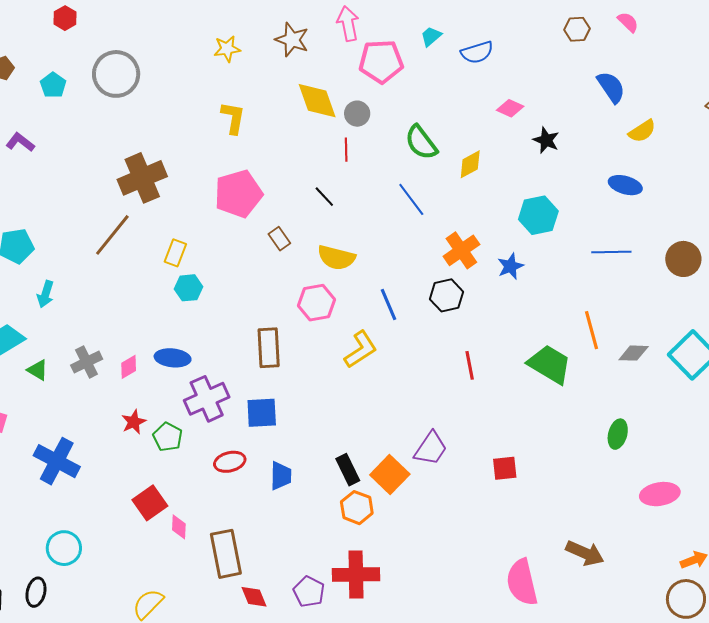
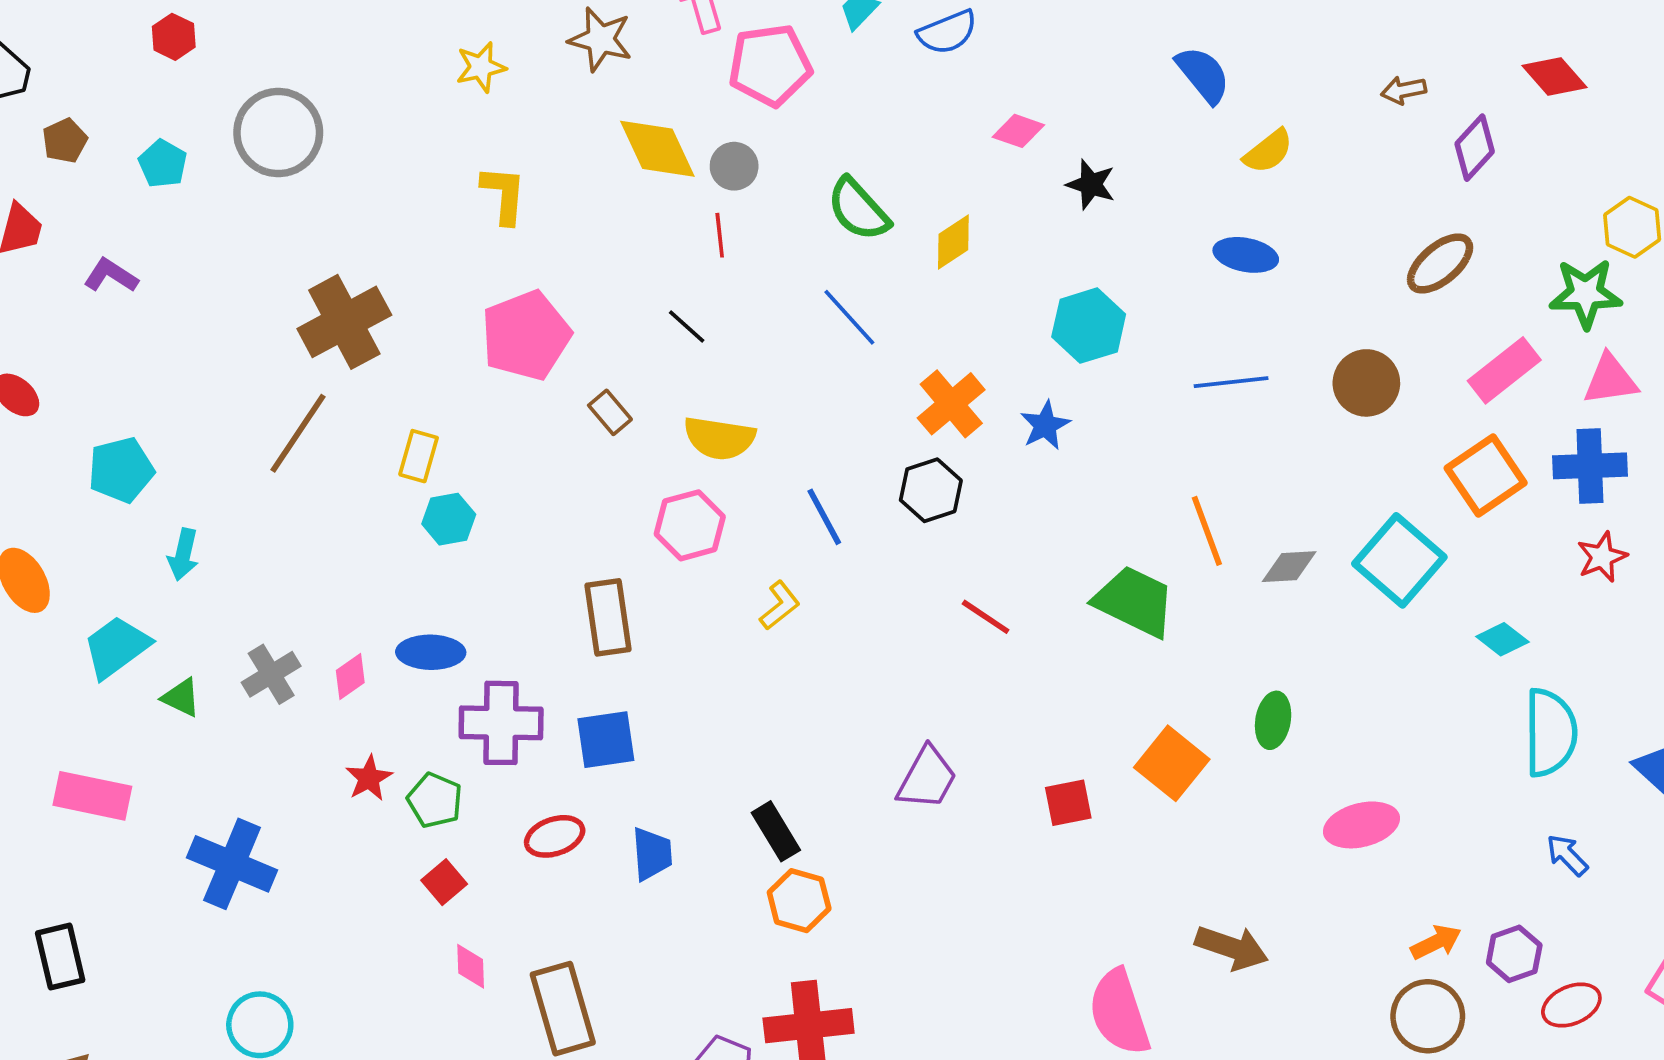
yellow L-shape: (361, 350) -> (780, 605), size x0.7
red line: (470, 365) -> (986, 617), turned -40
purple cross: (207, 399) -> (501, 723), turned 30
orange square: (390, 474) -> (1172, 763), moved
red square: (150, 503) -> (444, 882), moved, size x0.7

